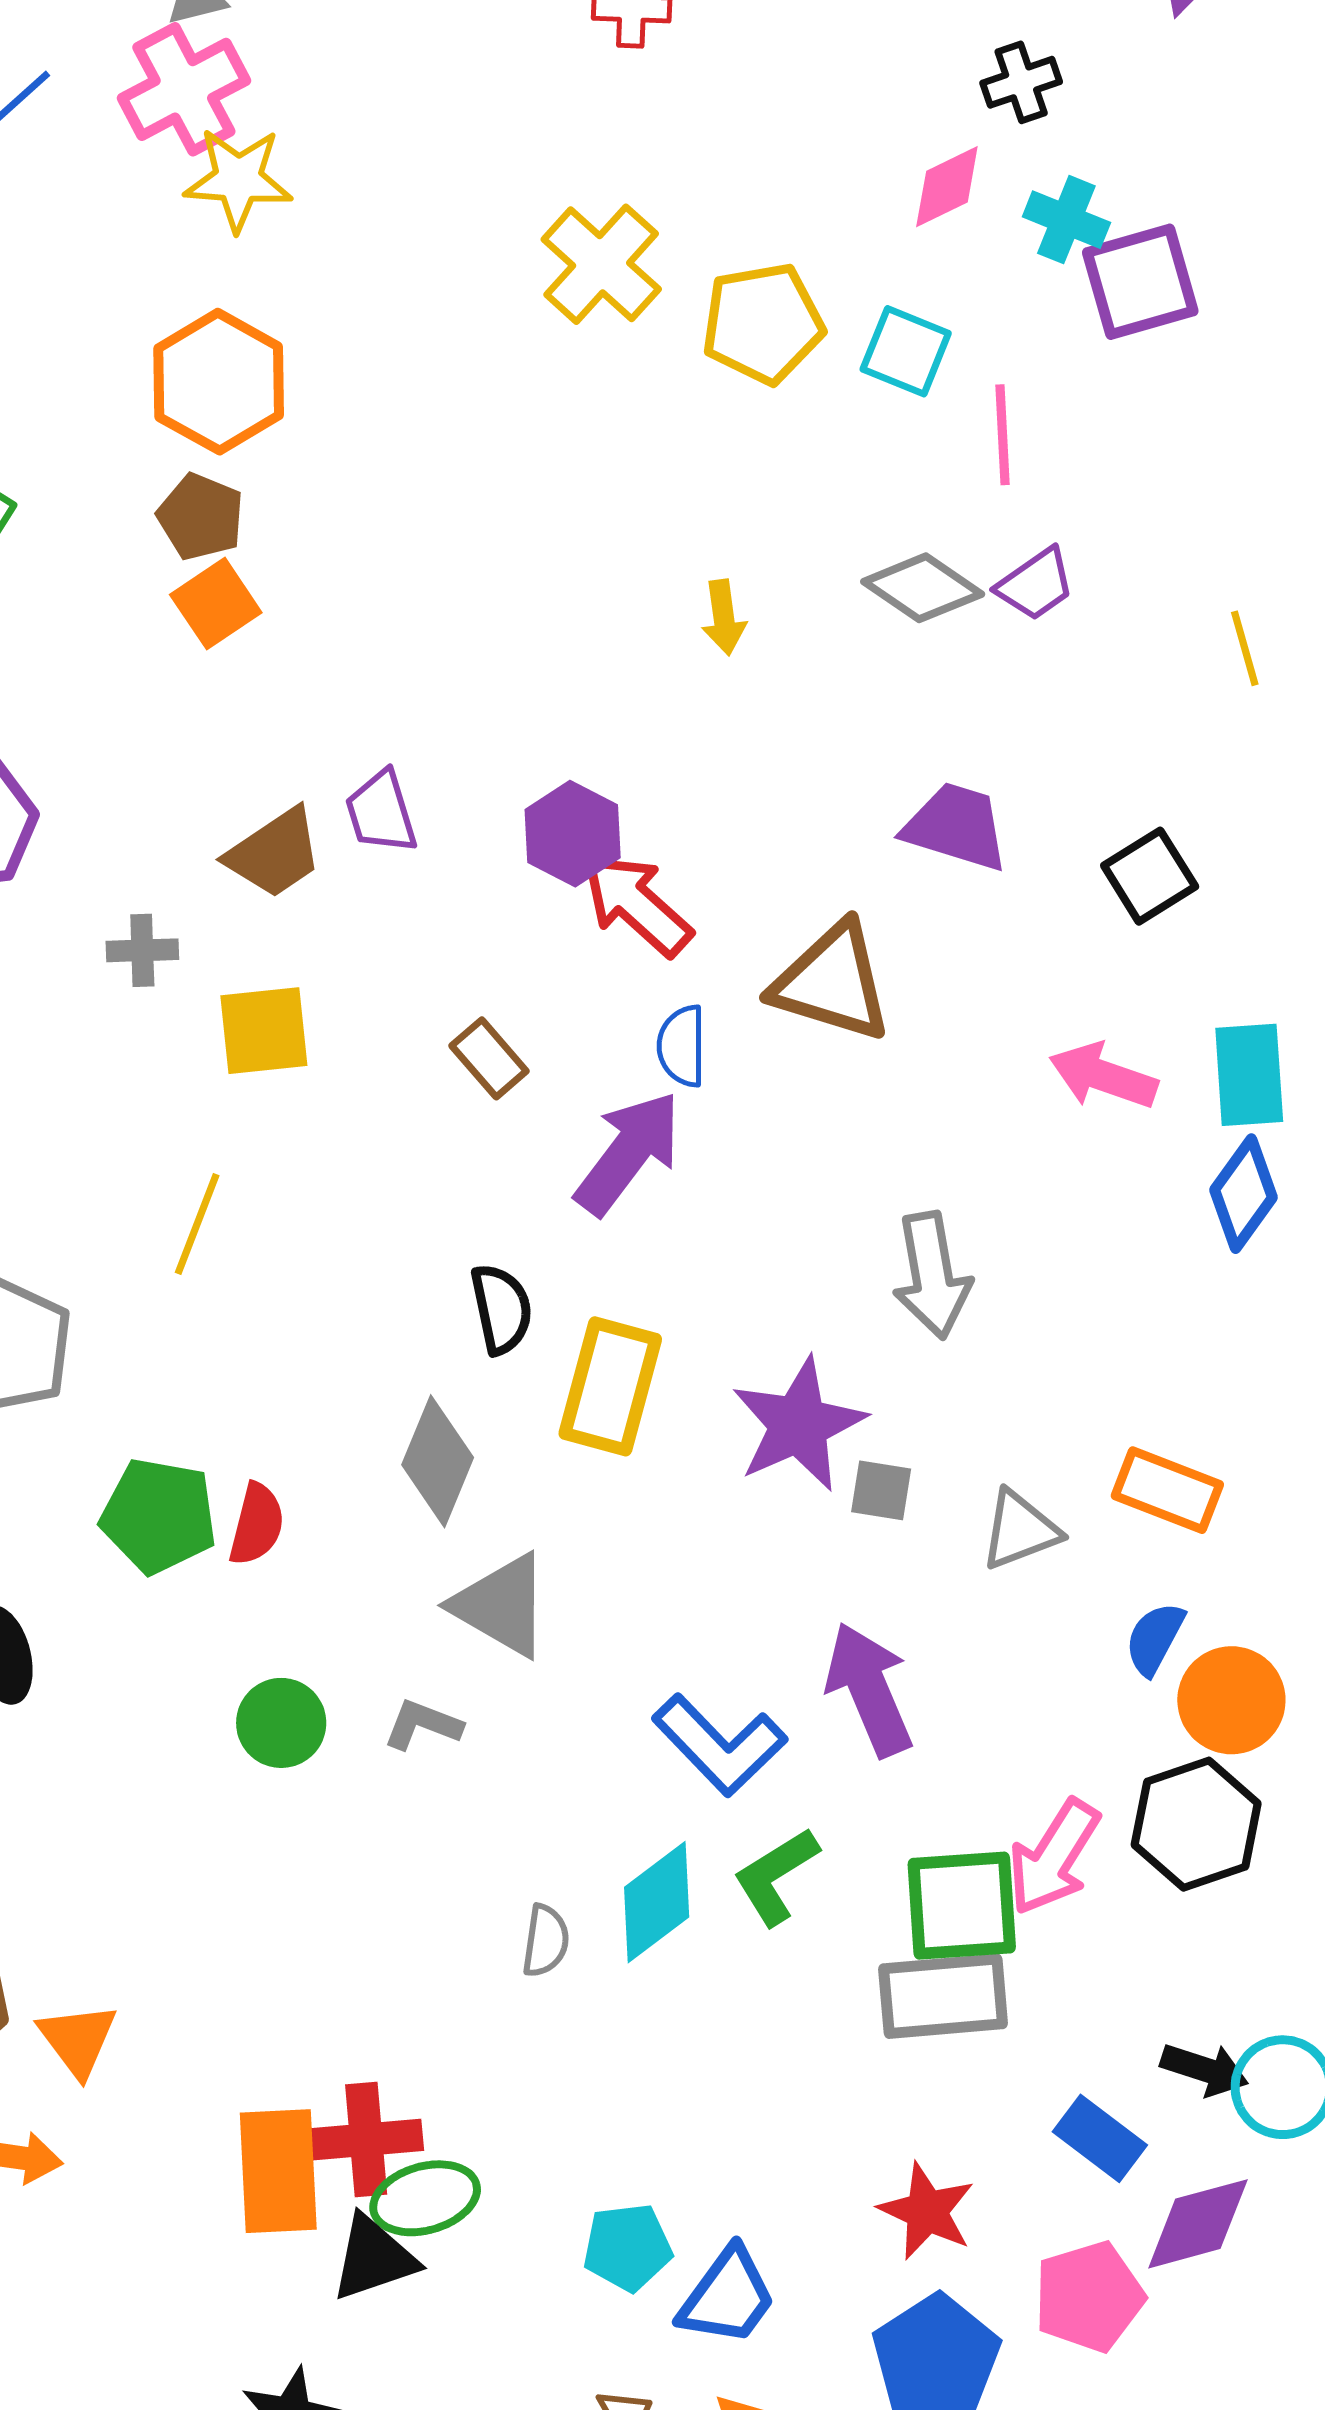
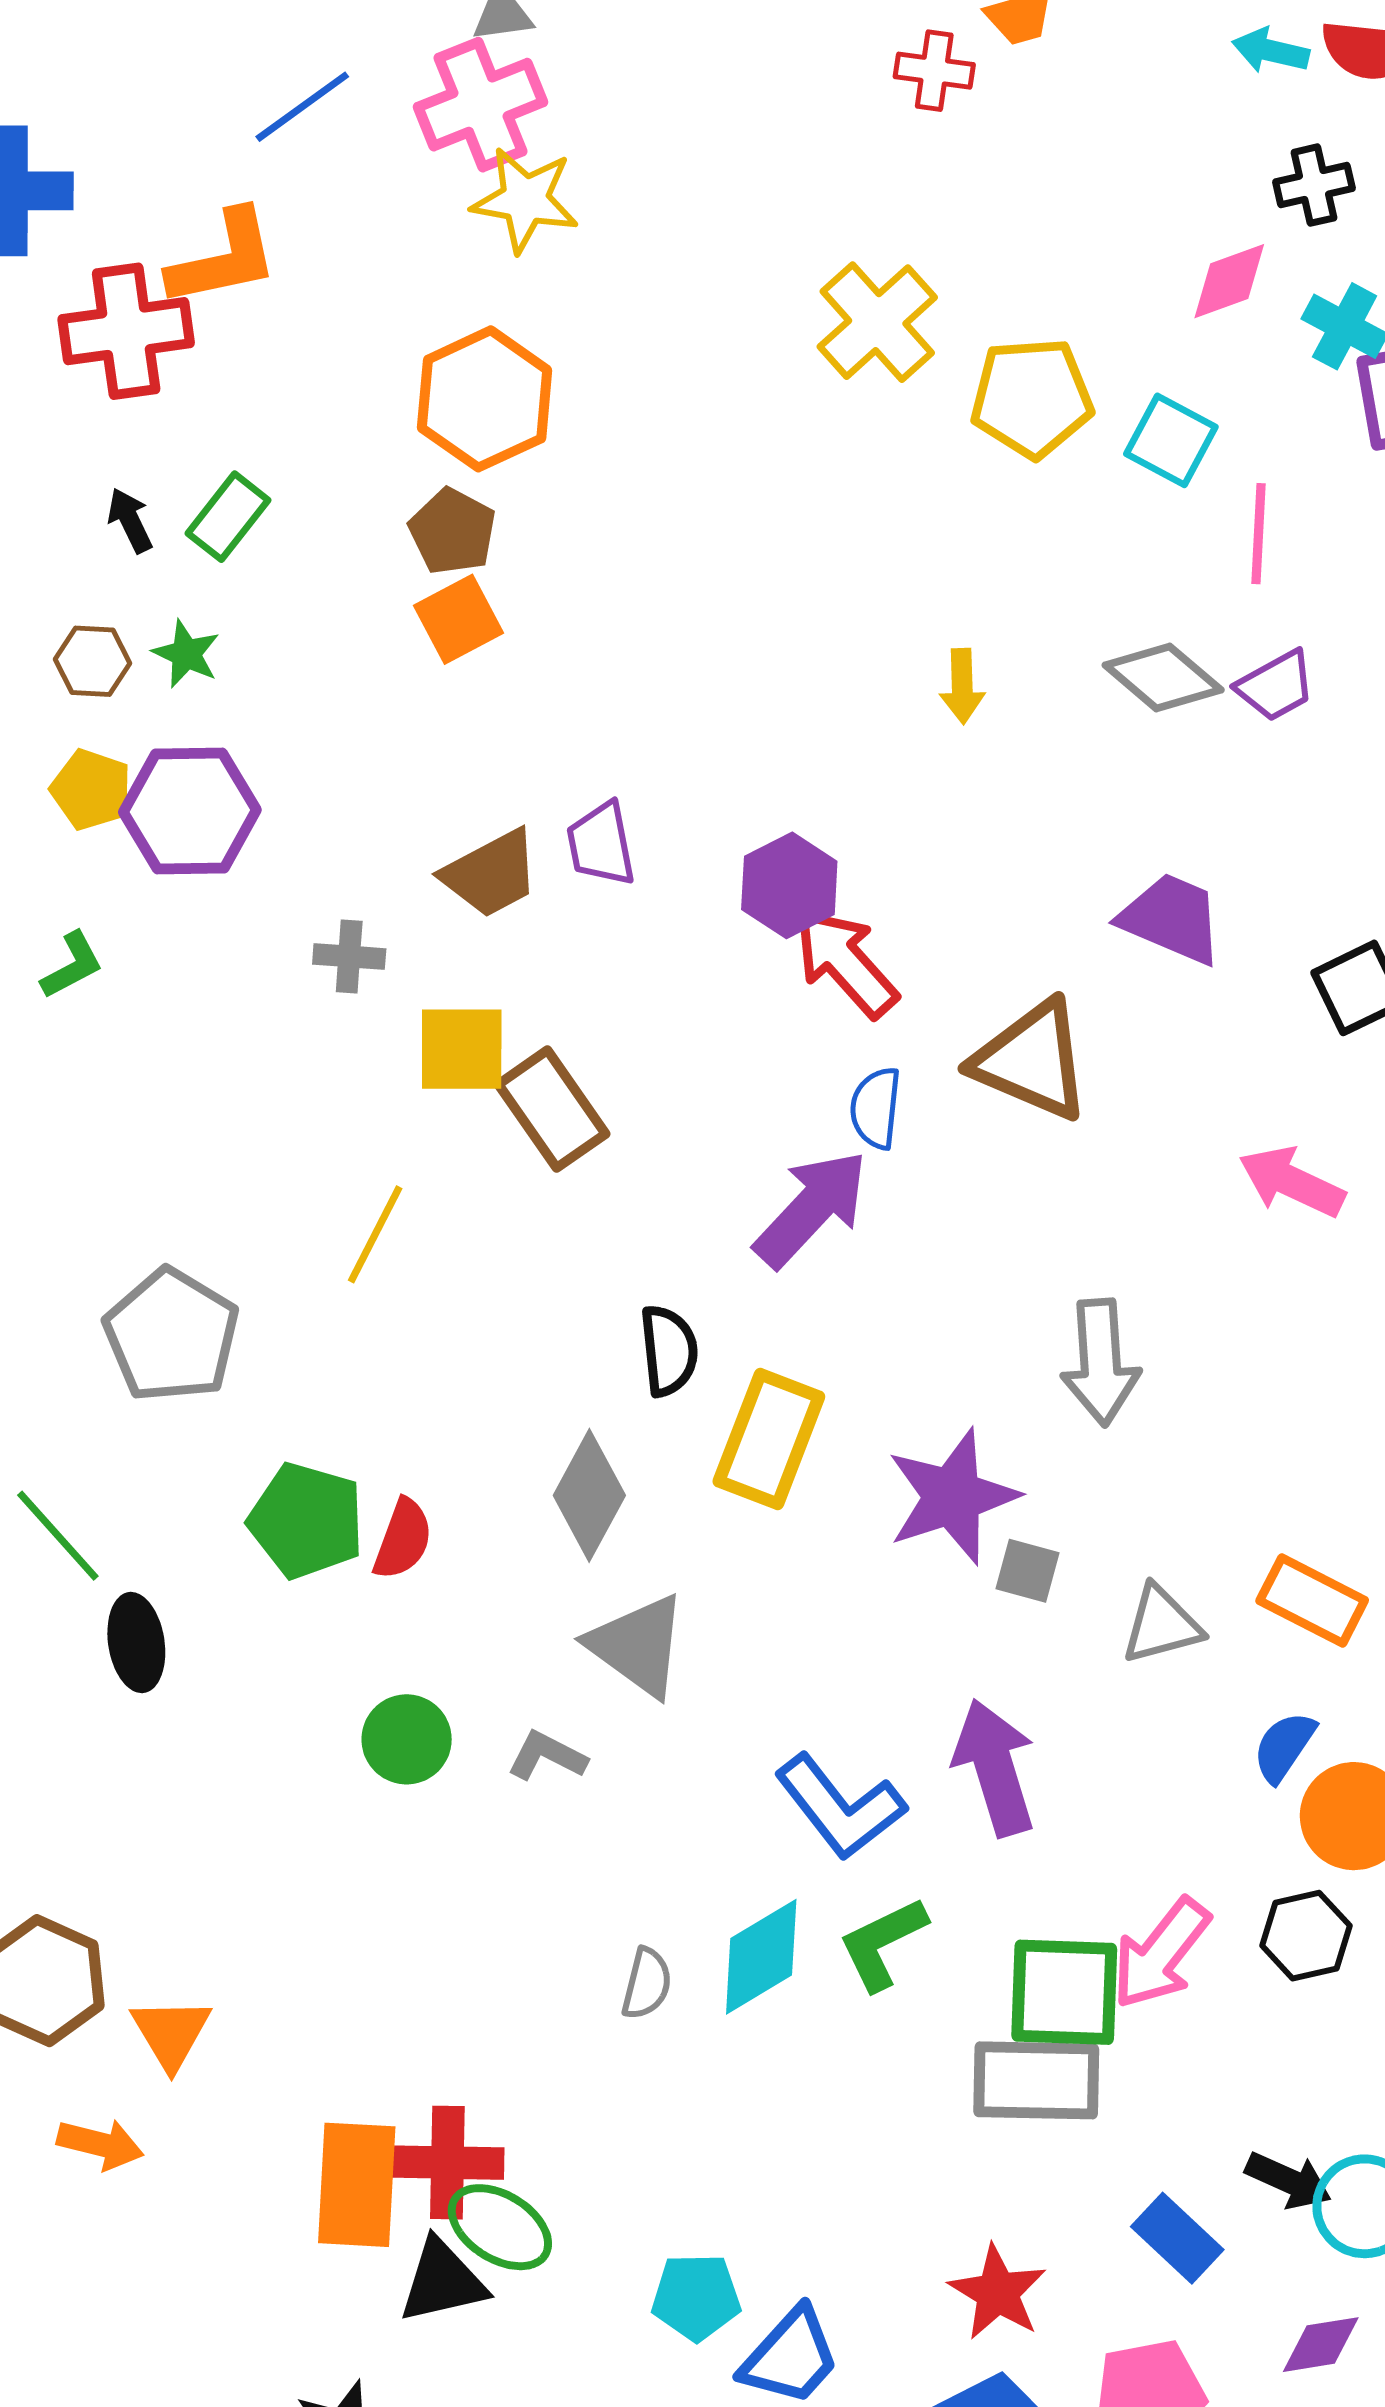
brown rectangle: (489, 1058) -> (552, 1109), moved, size x1.5
black hexagon: (1196, 1824) -> (1306, 1936), size x0.7
green ellipse: (425, 2198) -> (500, 2227), turned 42
purple diamond: (1198, 2224) -> (1321, 2345), moved, size x0.7

